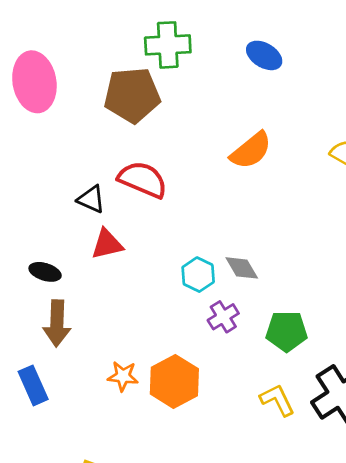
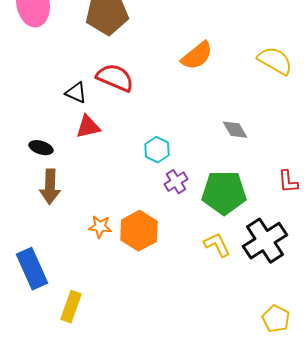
gray diamond: (242, 268) -> (235, 130), moved
green pentagon: (287, 331) -> (224, 193), size x1.4
blue rectangle: (33, 385) -> (32, 269), moved, size x1.4

